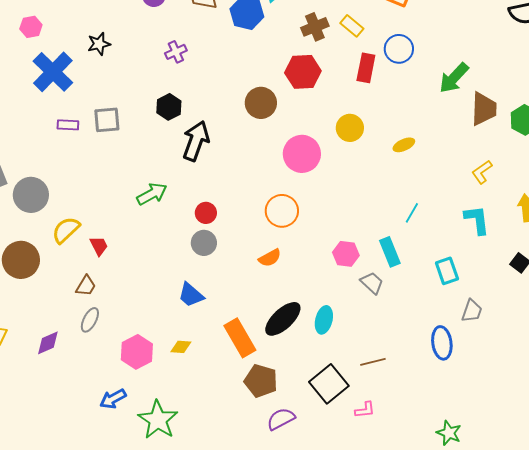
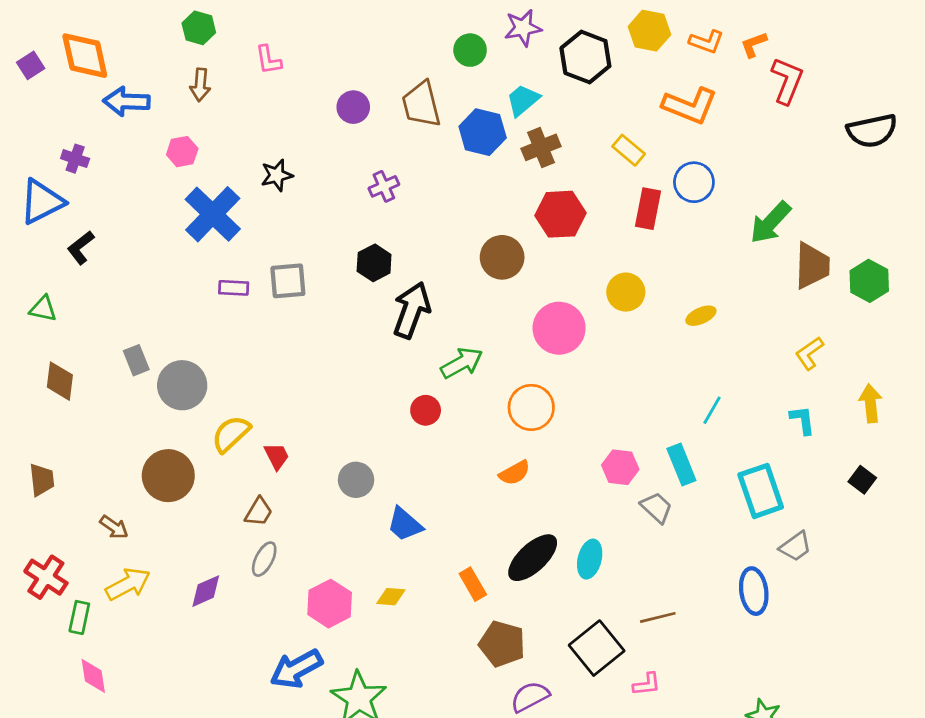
brown cross: (315, 27) -> (541, 147), moved
green arrow: (152, 194) -> (462, 363), moved
cyan L-shape: (477, 220) -> (802, 420), size x0.7
gray circle: (204, 243) -> (356, 480), moved
cyan rectangle: (447, 271) -> (761, 491), size x1.4
gray trapezoid: (472, 311) -> (795, 547), turned 35
orange rectangle: (240, 338) -> (473, 584), size x0.6
blue arrow: (113, 399) -> (296, 669), size x1.4

